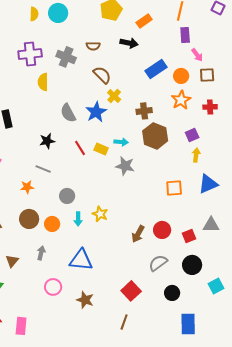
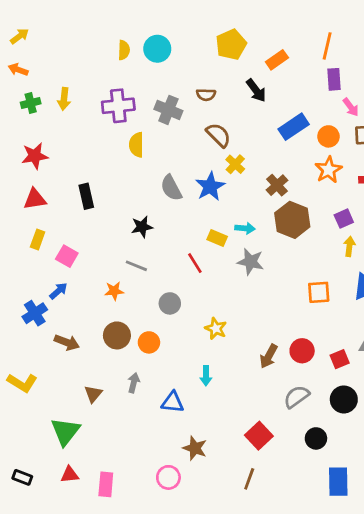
black arrow: (129, 43) -> (256, 90), turned 42
brown cross: (144, 111) -> (277, 185), turned -35
red line: (80, 148) -> (195, 263), moved
cyan arrow: (78, 219) -> (206, 376), moved
blue triangle: (81, 260) -> (173, 402), moved, size x0.7
pink circle: (53, 287) -> (168, 477), moved

